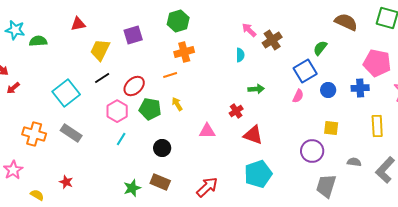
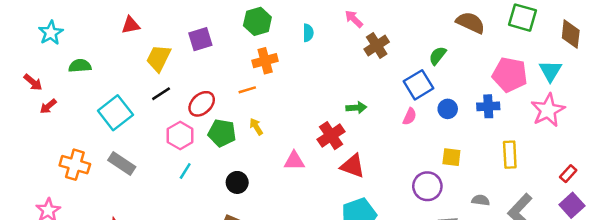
cyan star: (15, 30) -> (51, 33), turned 30
pink arrow: (249, 30) -> (354, 19), moved
green semicircle: (38, 41) -> (80, 66), moved
cyan semicircle: (240, 55) -> (308, 33), moved
red cross: (236, 111) -> (331, 136), size x1.5

